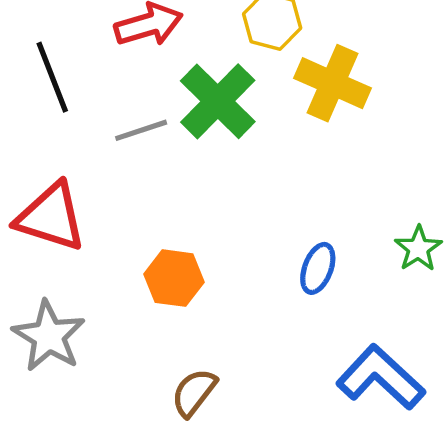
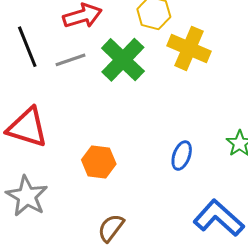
gray line: (141, 130) -> (70, 60), moved

